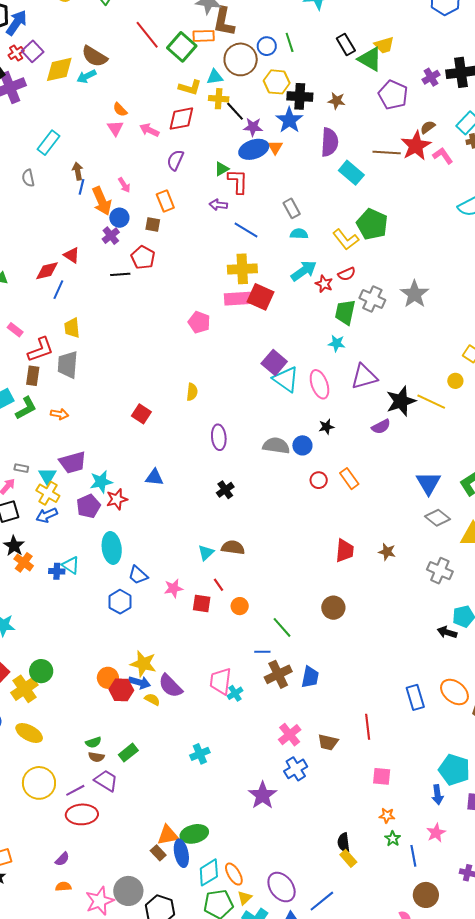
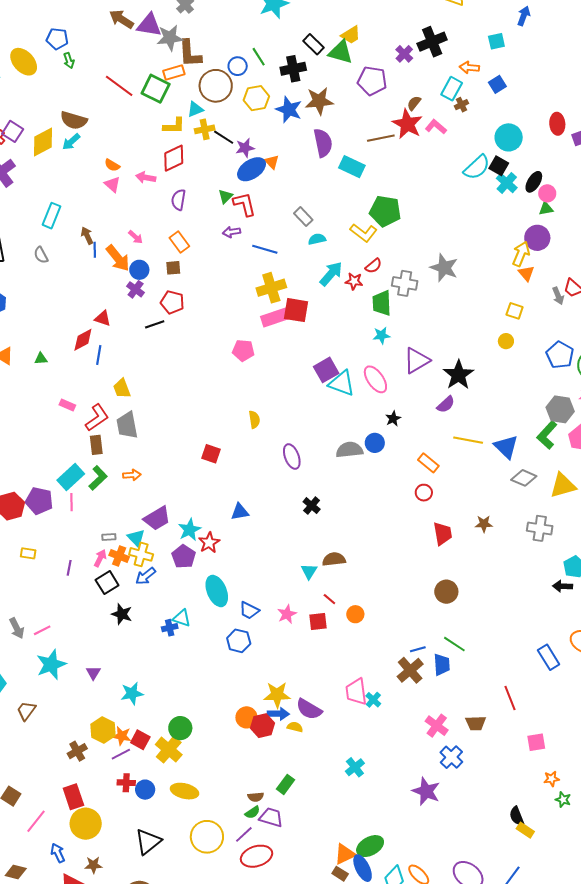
black cross: (300, 96) -> (293, 69), moved
brown star: (337, 101) -> (319, 101), size x1.6
blue star: (289, 120) -> (289, 110), moved
purple square: (274, 362) -> (326, 370), turned 35
yellow line: (431, 402) -> (468, 440), moved
red circle: (319, 480) -> (424, 493), moved
orange cross: (24, 562) -> (119, 556), moved
green line: (282, 627) -> (454, 644), moved
blue line: (262, 652) -> (418, 649), moved
green semicircle: (93, 742) -> (252, 812), moved

